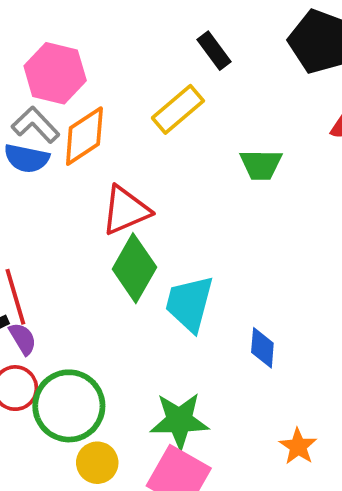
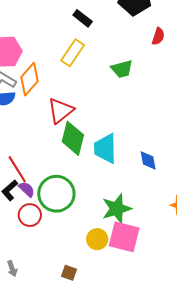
green circle: (69, 406) -> (56, 194), moved
yellow circle: (97, 463) -> (97, 239), moved

